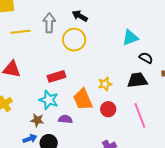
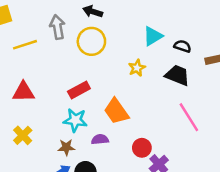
cyan triangle: (130, 38) -> (153, 36), moved
black trapezoid: (137, 80) -> (177, 75), turned 40
yellow star: (105, 84) -> (137, 68), moved
red circle: (108, 109) -> (142, 148), moved

